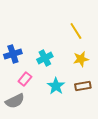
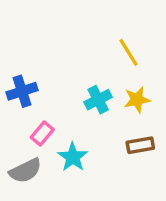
cyan cross: (45, 58) -> (98, 100), moved
cyan star: (56, 86) -> (73, 157), moved

